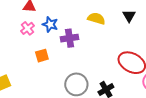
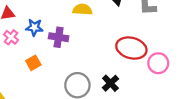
purple cross: (70, 38) -> (59, 37), turned 30

